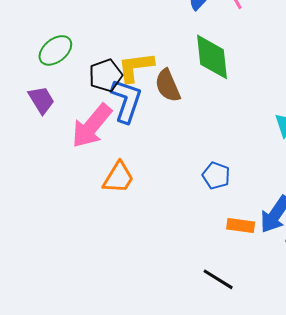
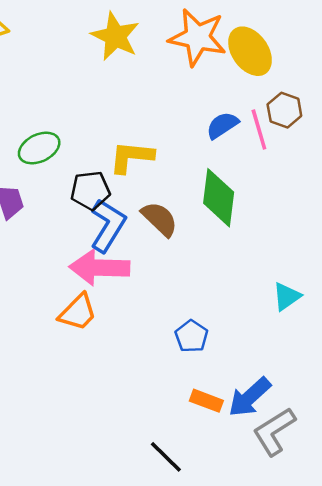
yellow L-shape: (136, 67) -> (131, 157), moved
brown semicircle: (168, 86) -> (160, 219), turned 144
pink arrow: (92, 126) -> (99, 268), moved, turned 39

